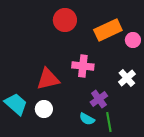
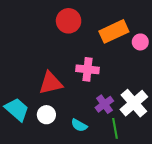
white cross: (127, 78) -> (134, 103), moved, size x1.5
cyan semicircle: (87, 119) -> (79, 125), moved

